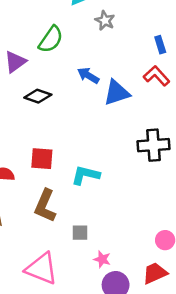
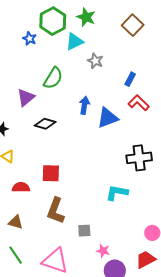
blue rectangle: (160, 45) -> (130, 79), moved, turned 48
blue arrow: (88, 75) -> (84, 105), turned 72
cyan L-shape: (85, 175) -> (117, 193), moved

